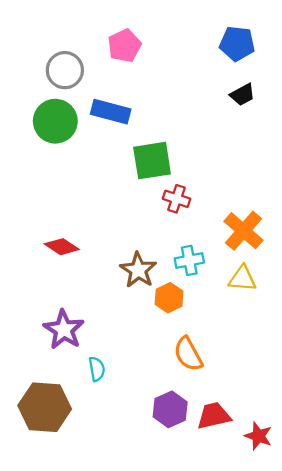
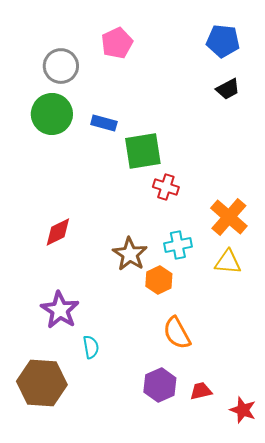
blue rectangle: (111, 112) -> (104, 123), moved, size x0.7
red diamond: (62, 247) -> (58, 232), turned -60
red trapezoid: (214, 416) -> (201, 391), size x0.7

